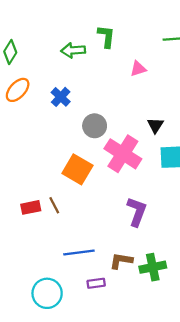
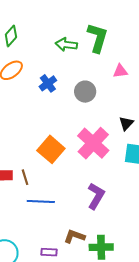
green L-shape: (106, 36) -> (98, 38), size x1.4
gray circle: (95, 126) -> (85, 92), moved
blue line: (79, 252) -> (41, 202), moved

